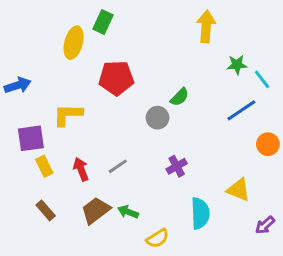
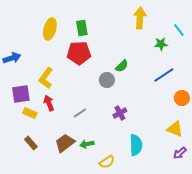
green rectangle: (103, 22) -> (82, 28), moved, turned -35
cyan line: (262, 79) -> (179, 30), moved
yellow L-shape: (68, 115) -> (46, 78), turned -55
yellow rectangle: (44, 166) -> (30, 113), turned -40
red arrow: (81, 169) -> (49, 103), moved
yellow triangle: (238, 190) -> (175, 129), moved
green arrow: (128, 212) -> (87, 144), turned -32

